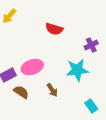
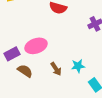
cyan star: (77, 70) -> (78, 66), moved, size x0.6

